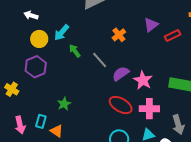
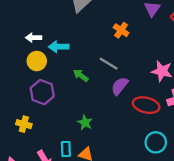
white arrow: (31, 15) -> (34, 38), moved
cyan arrow: (62, 33) -> (59, 47), turned 66
green arrow: (75, 51) -> (81, 75), moved
purple semicircle: (121, 74) -> (120, 86), moved

